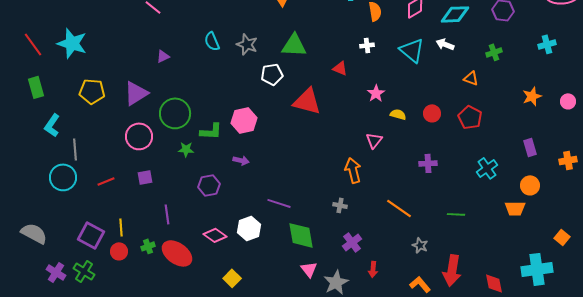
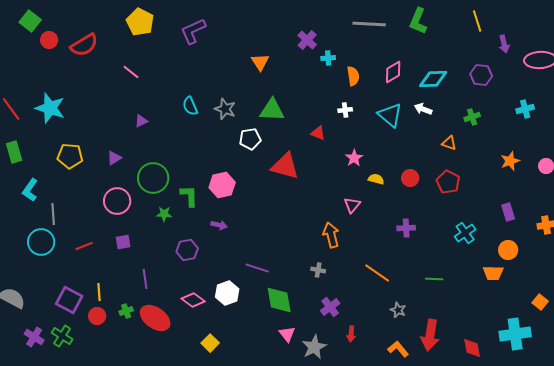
purple triangle: (136, 93) -> (114, 158), size x0.6
green L-shape: (211, 131) -> (189, 196), turned -95

